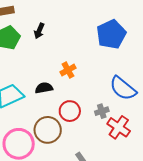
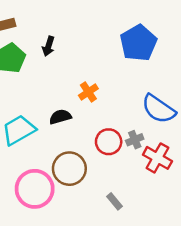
red circle: (70, 111) -> (109, 142), moved

